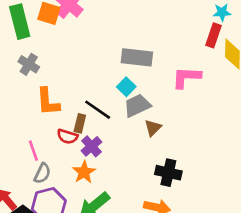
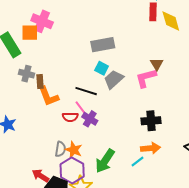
pink L-shape: (186, 77) -> (146, 78), moved
brown rectangle: (80, 123) -> (40, 82), moved
brown triangle: (153, 128) -> (157, 64), moved
pink line: (33, 151) -> (81, 108), moved
orange star: (84, 172) -> (74, 150), moved

